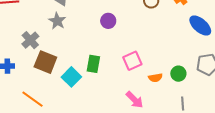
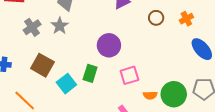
purple circle: (108, 21) -> (109, 45), moved, size x1.5
gray cross: (30, 40) -> (32, 27), moved
green circle: (178, 74) -> (174, 94), size x1.6

